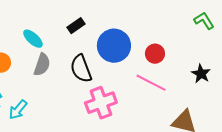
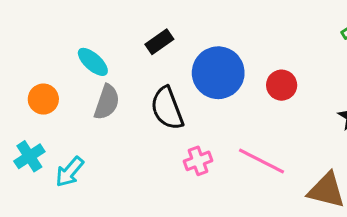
pink line: (151, 83) -> (261, 161), moved
pink cross: (101, 103) -> (198, 161), size x0.6

